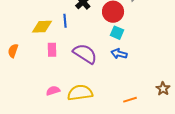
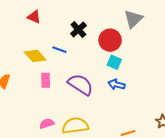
blue line: (65, 21) -> (59, 50), turned -64
yellow diamond: (42, 27) -> (35, 56), turned 50

